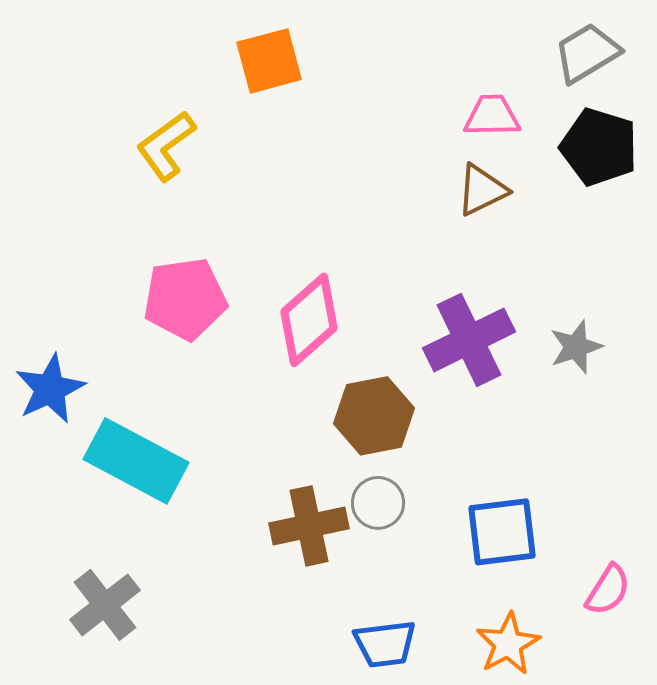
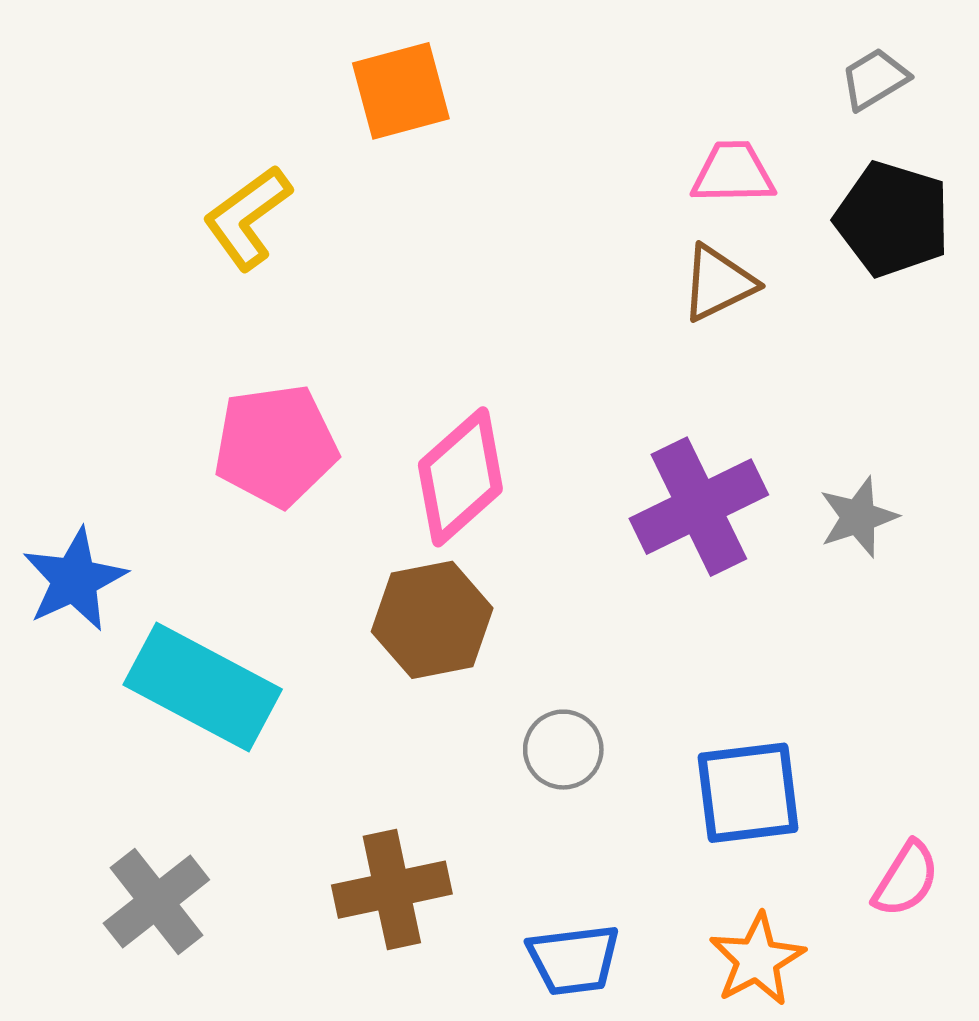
gray trapezoid: (587, 53) -> (875, 79), size x0.7
brown hexagon: (374, 416) -> (432, 620), moved
brown cross: (309, 526) -> (392, 890), moved

